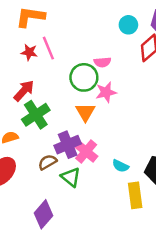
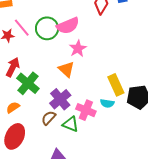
pink semicircle: (102, 62) -> (68, 26), size x1.6
green circle: (84, 77) -> (47, 28), moved
pink cross: (86, 151) -> (86, 110), moved
yellow rectangle: (135, 195) -> (116, 85), moved

